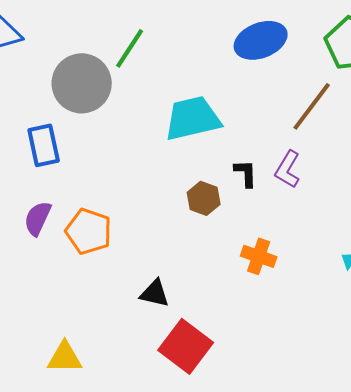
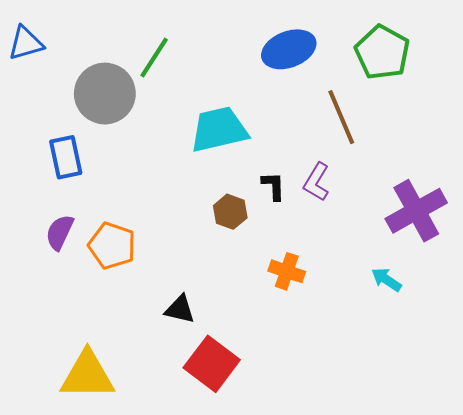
brown line: (312, 106) -> (341, 117), turned -60
yellow triangle: (65, 357) -> (87, 375), size x1.5

